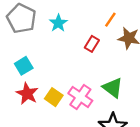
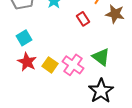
red rectangle: (92, 44) -> (83, 19), turned -64

